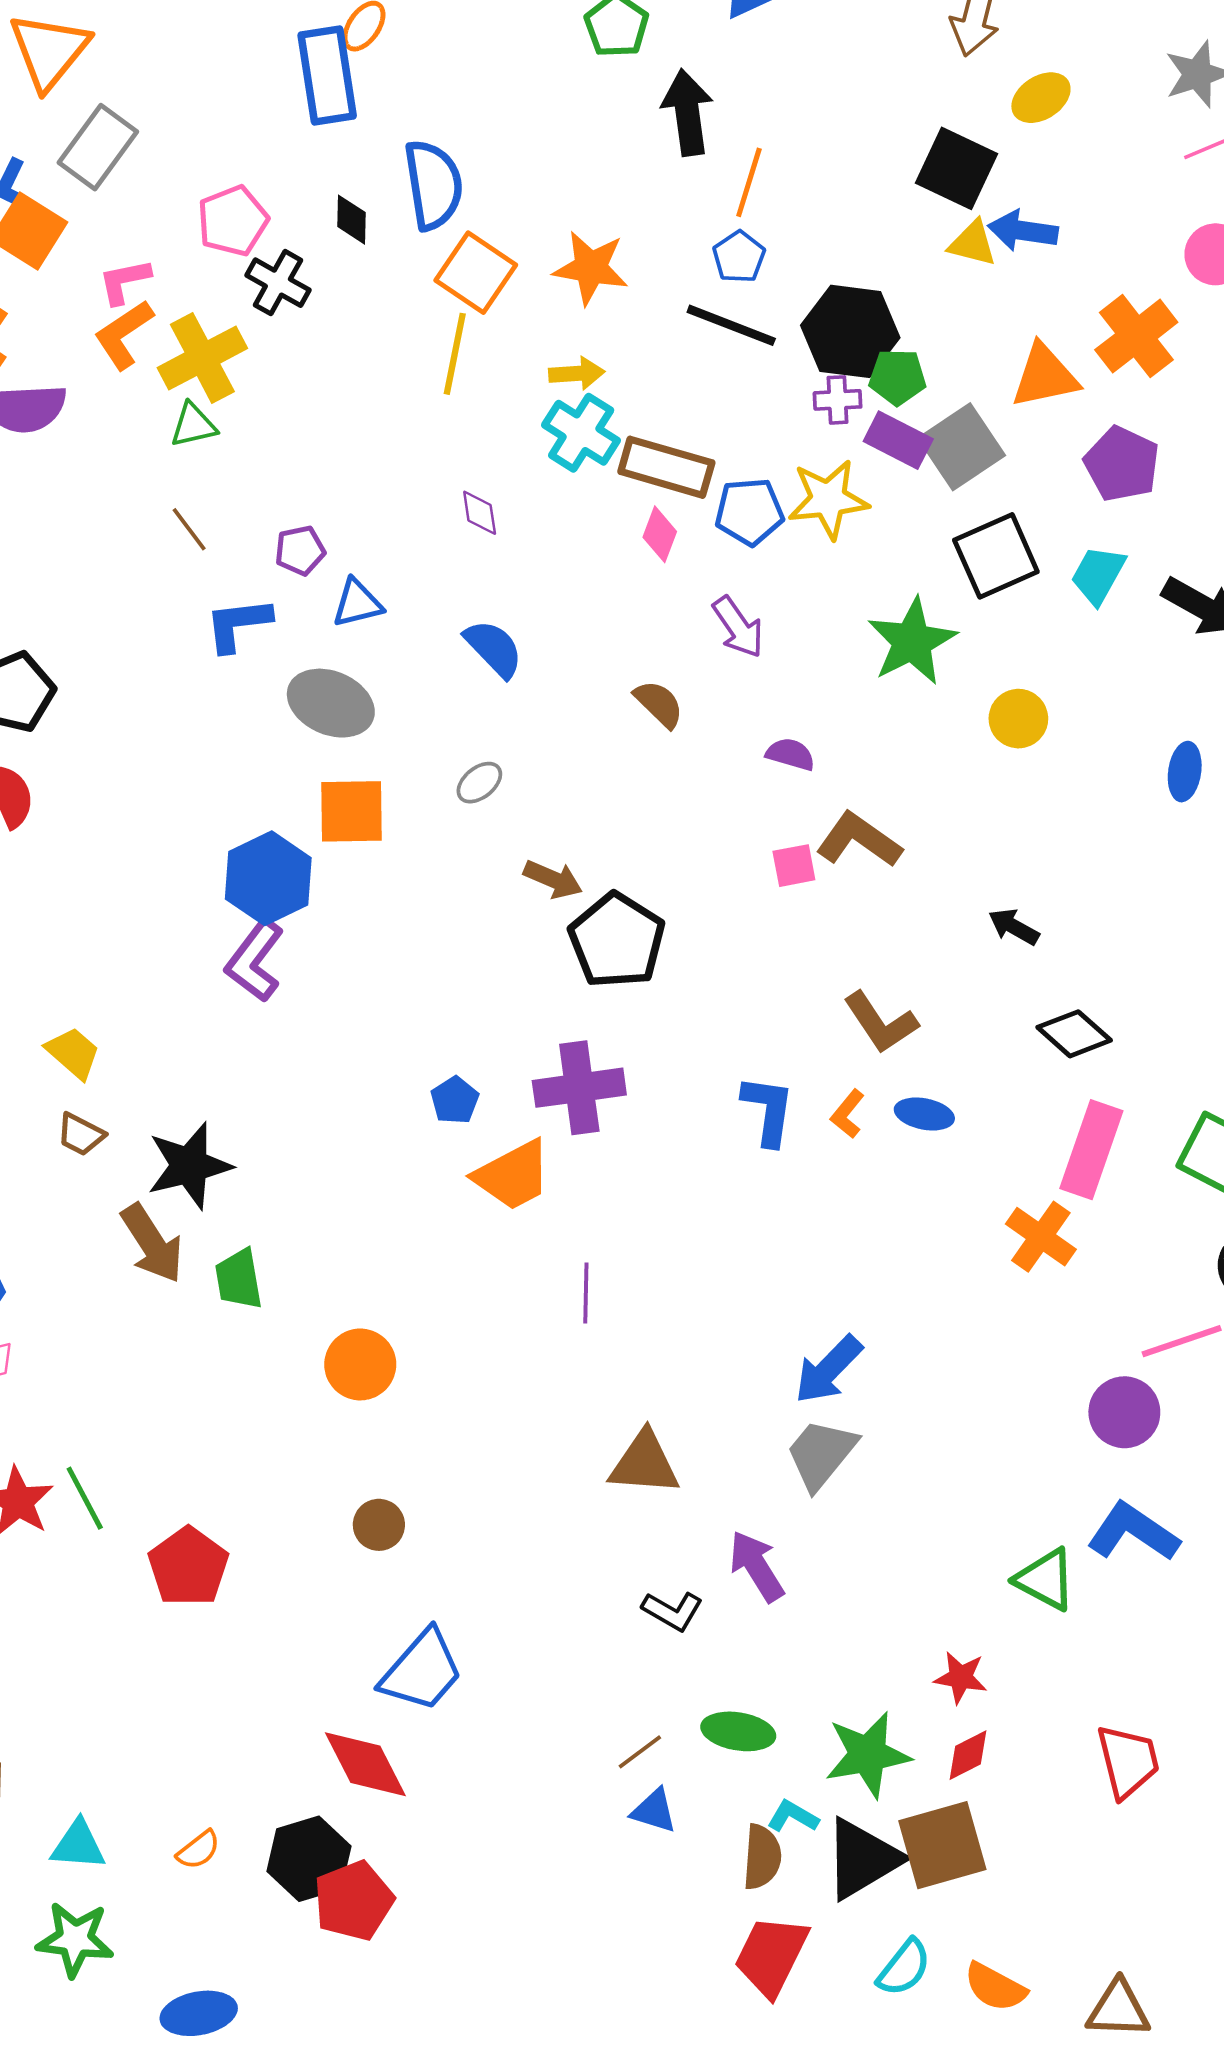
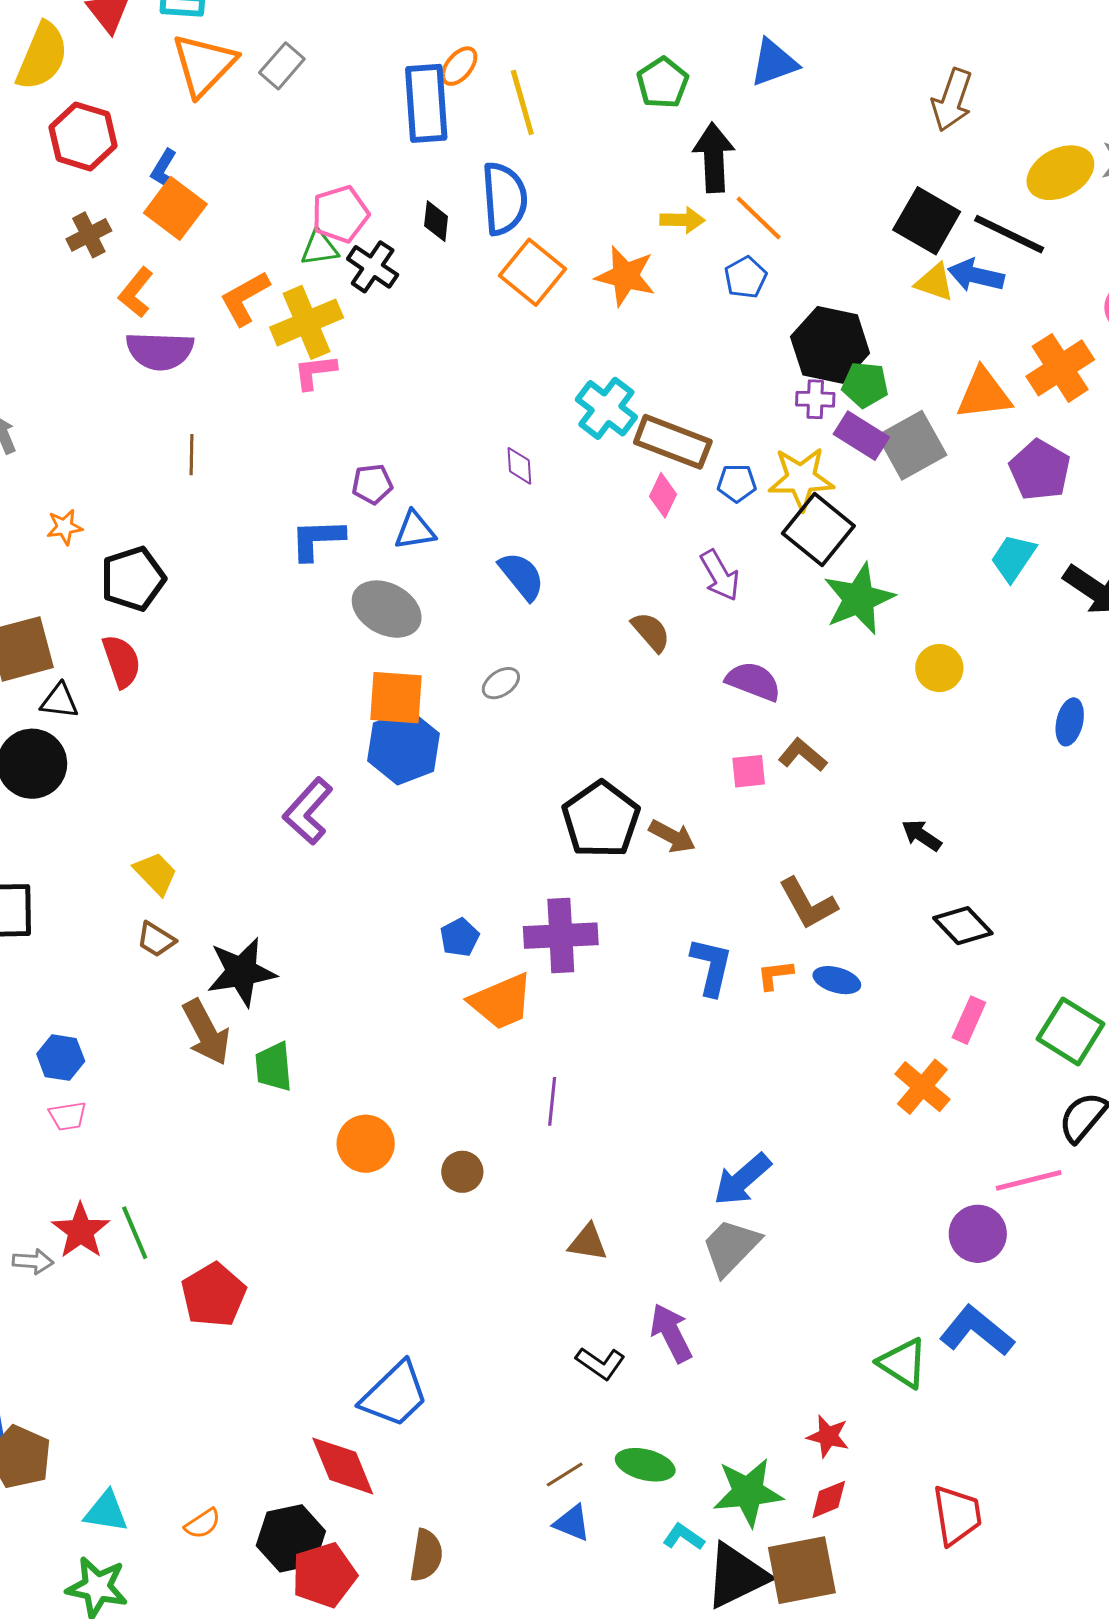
yellow ellipse: (1041, 98) -> (1060, 173), moved, size x1.4
gray rectangle: (98, 147) -> (282, 66), moved, size x0.7
orange line: (749, 182) -> (759, 218), turned -68
pink L-shape: (124, 281) -> (315, 372), moved
black line: (731, 325) -> (1009, 234), moved
yellow line: (455, 354) -> (522, 102), moved, turned -32
yellow arrow: (577, 373) -> (682, 220), moved
green triangle: (193, 425) -> (319, 248), moved
blue pentagon: (749, 512) -> (737, 483), size x0.7
brown line: (189, 529) -> (191, 455), moved, turned 33
black square: (996, 556) -> (818, 530), moved, turned -32
purple semicircle: (790, 754) -> (753, 681), size x1.4
brown L-shape: (859, 840) -> (803, 755), size x0.7
blue hexagon: (268, 878) -> (403, 747), moved
brown arrow: (553, 879) -> (672, 836), moved
orange L-shape: (848, 1114) -> (775, 975), turned 39
pink rectangle: (1091, 1150) -> (969, 1020), size x0.6
brown triangle: (644, 1463) -> (588, 1242), size x0.7
brown circle: (379, 1525) -> (462, 1172), moved
brown semicircle: (762, 1857) -> (426, 1555), moved

